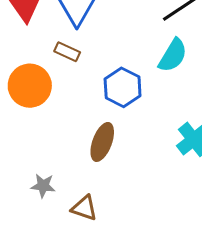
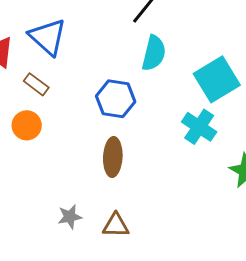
brown rectangle: (67, 52) -> (36, 84), moved, turned 30
orange circle: (30, 86) -> (27, 125), size x0.7

